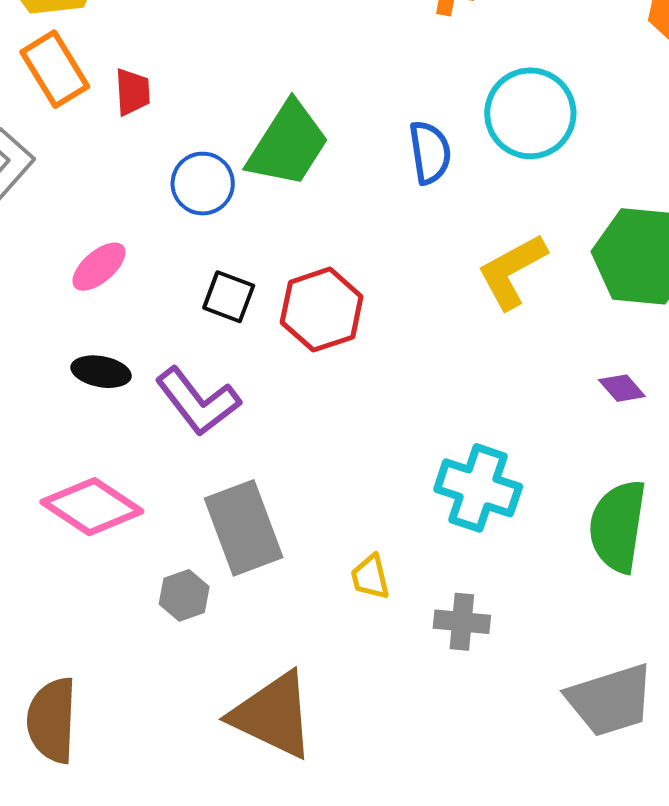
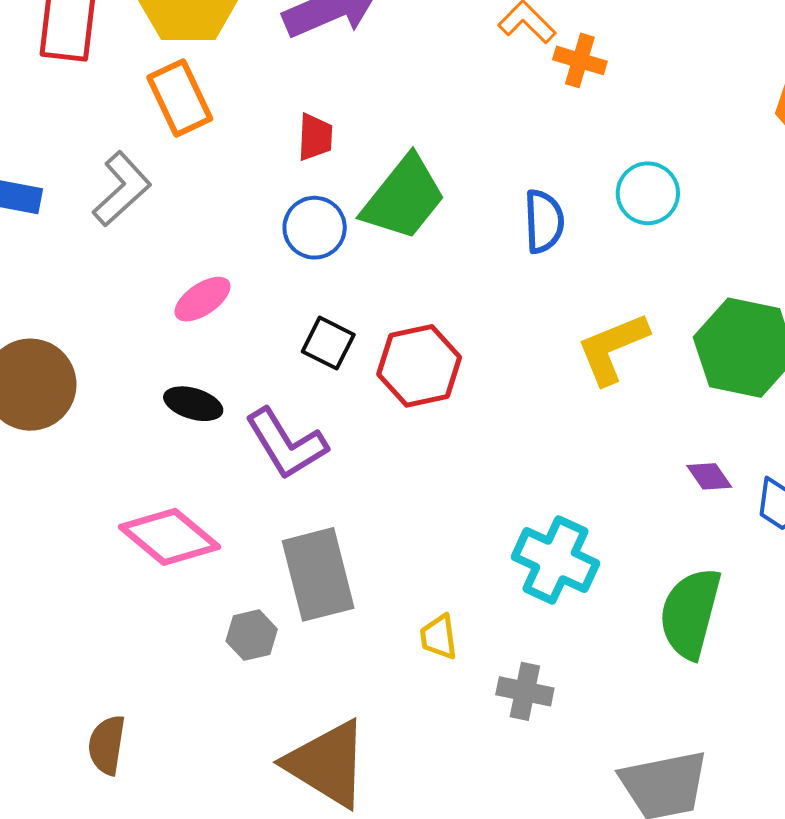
red trapezoid: (132, 92) -> (315, 137), moved
cyan circle: (530, 113) -> (648, 193), size x0.7
brown semicircle: (52, 720) -> (107, 745), size x0.7

